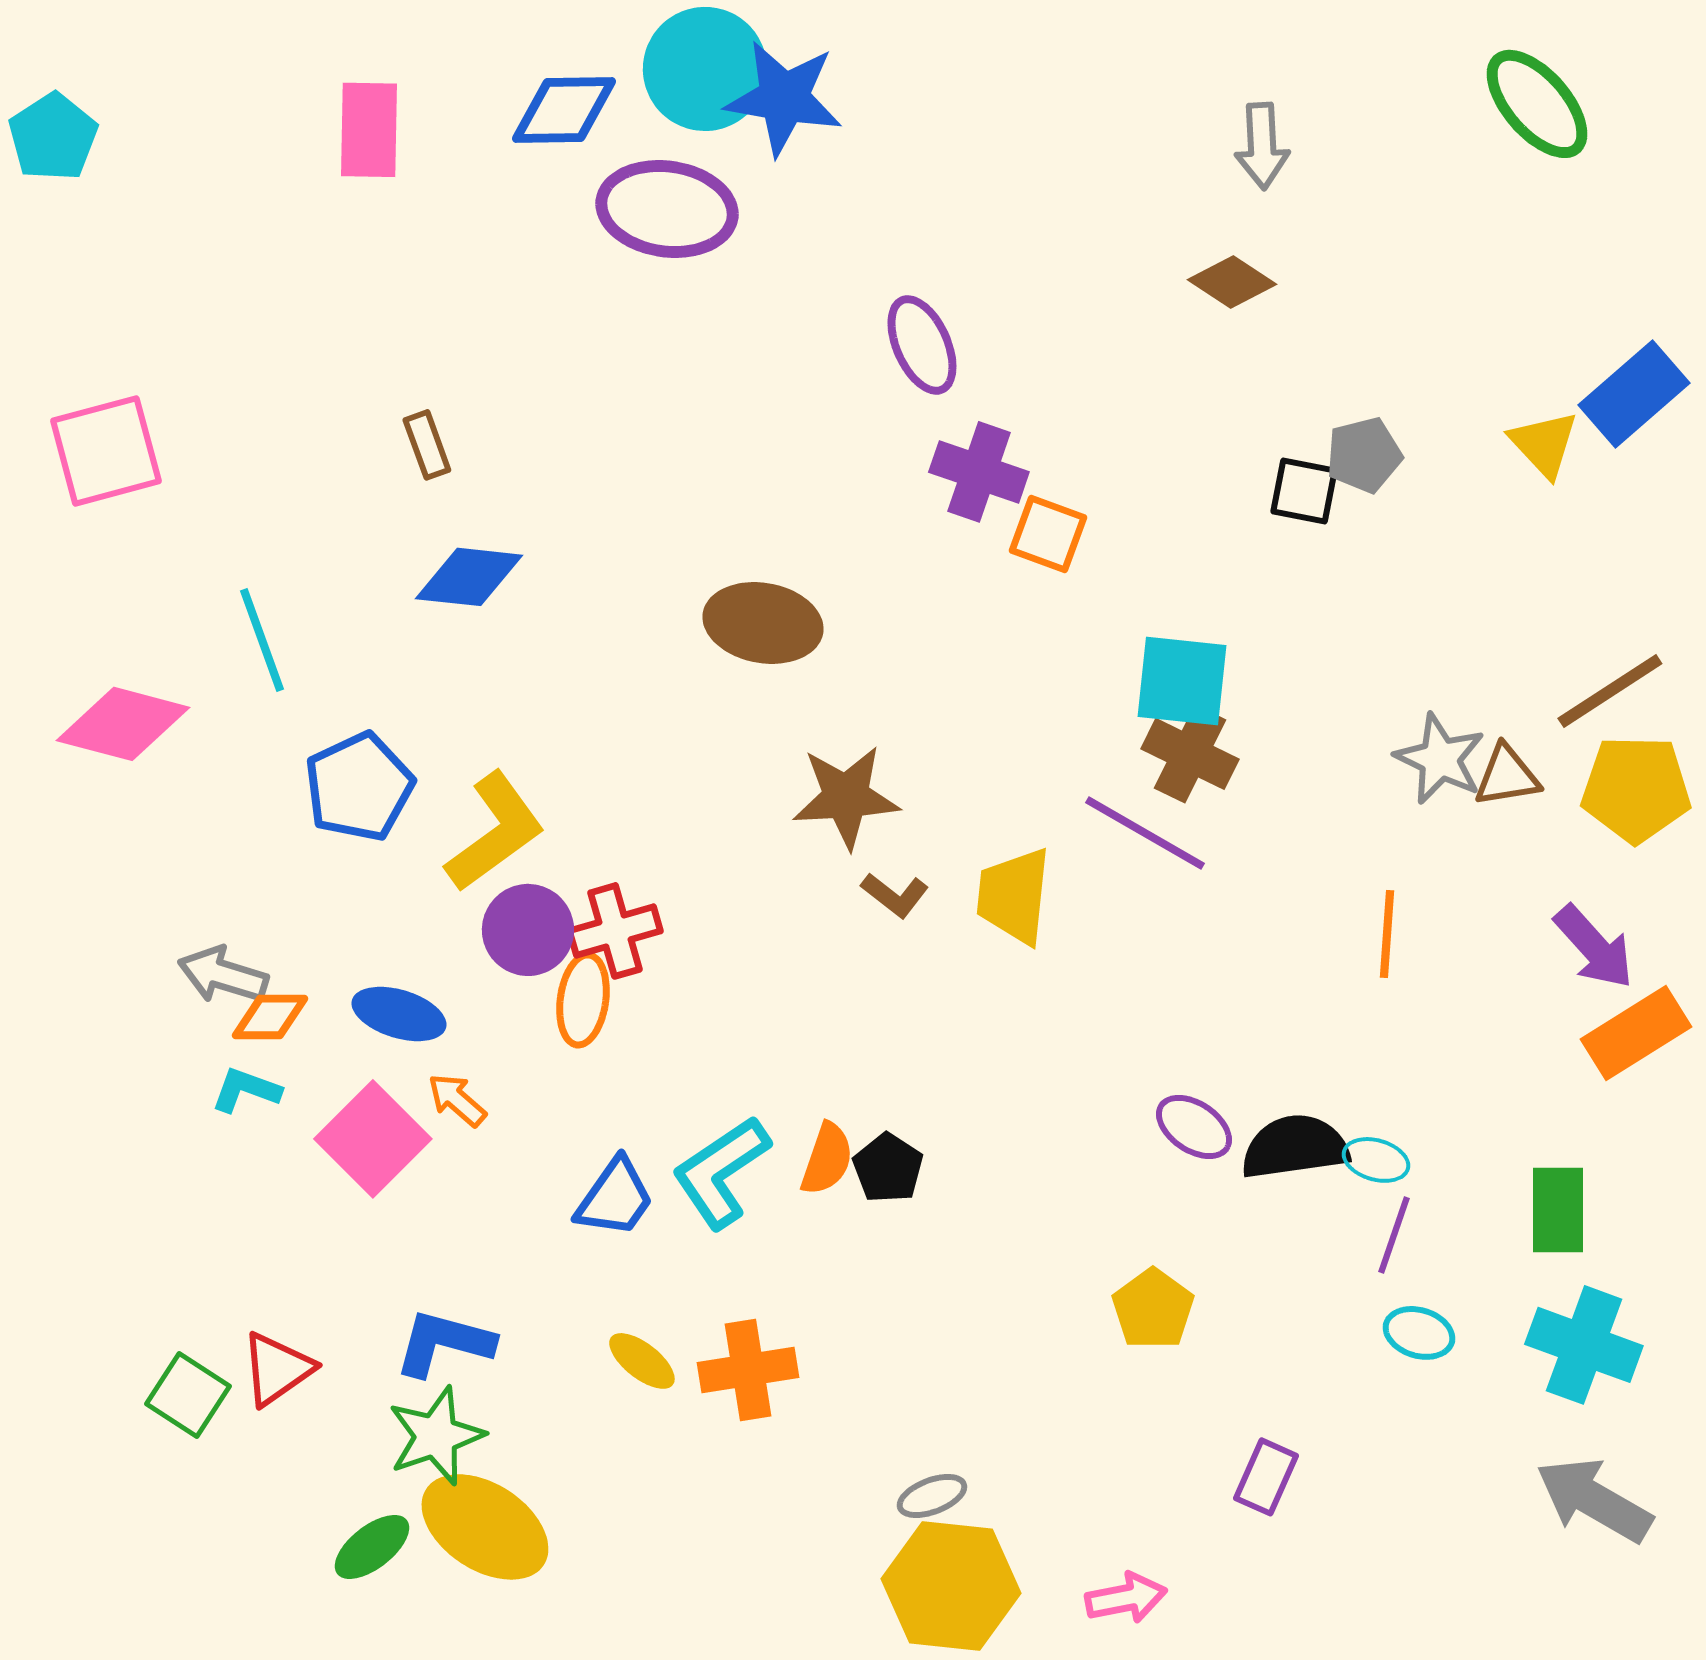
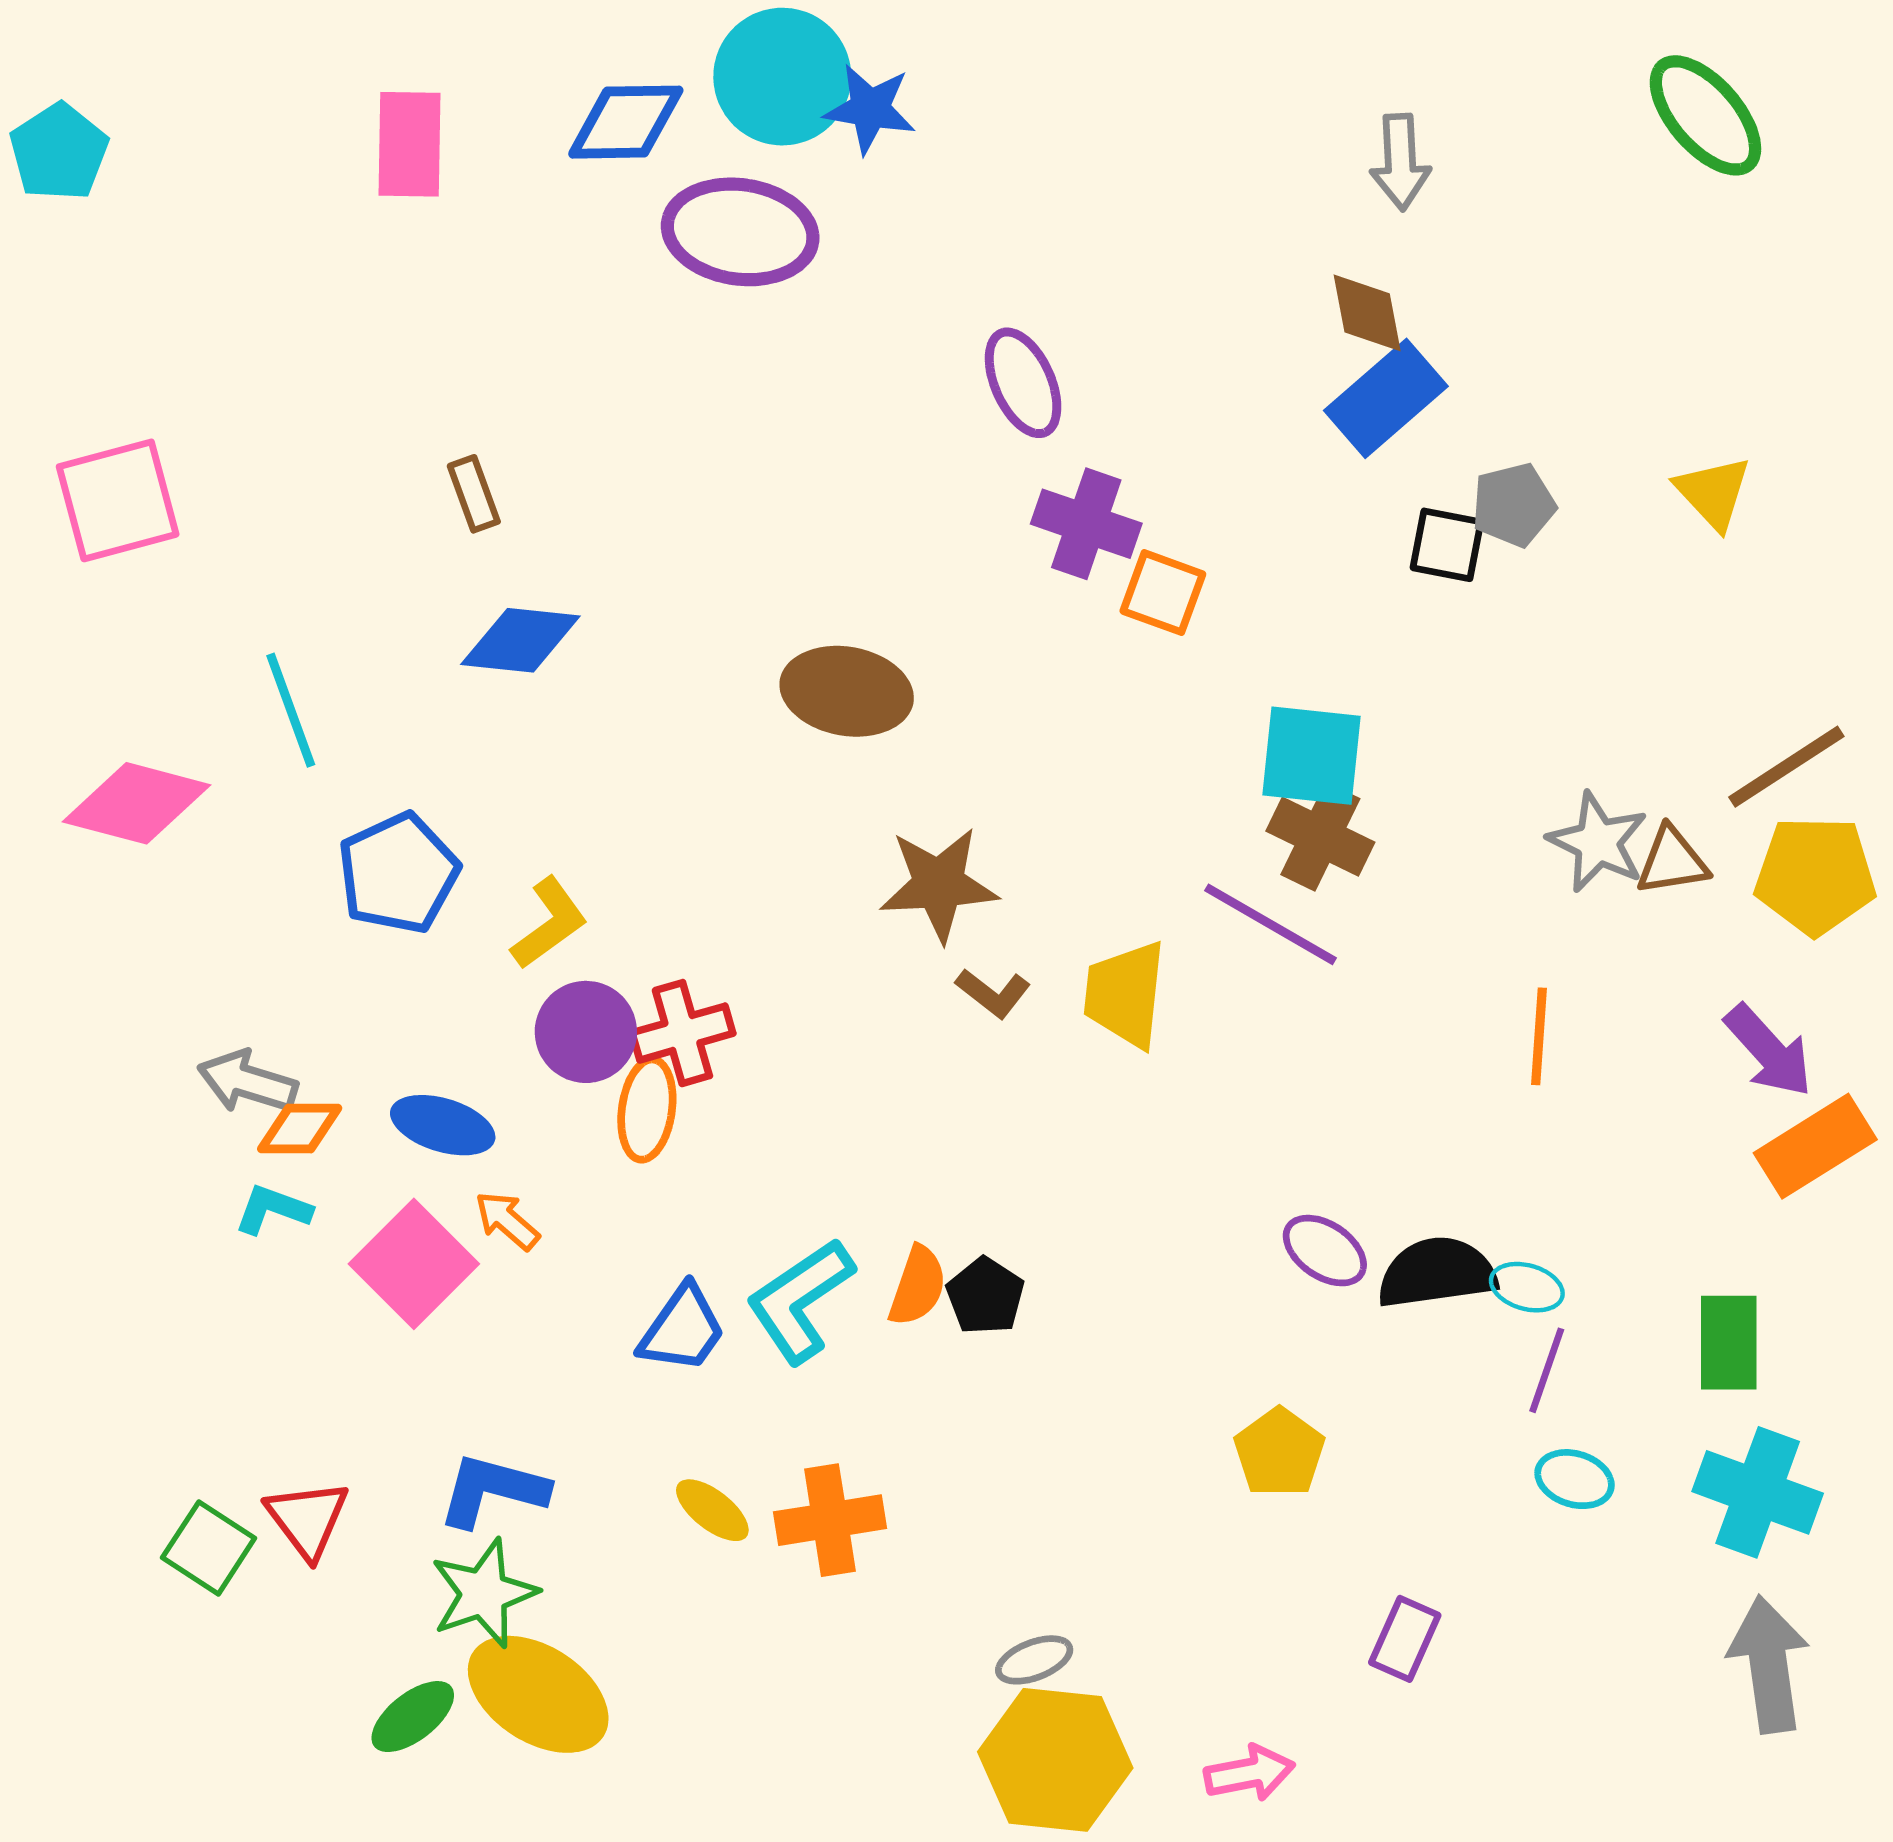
blue star: (784, 98) -> (870, 109), size x0.7
brown diamond: (1232, 282) -> (1367, 313), turned 46
blue rectangle: (1634, 394) -> (1386, 398), moved
yellow L-shape: (495, 832) -> (549, 923), size x0.7
red triangle: (277, 1369) -> (307, 1519), turned -32
gray arrow: (1594, 1500) -> (1769, 1664), turned 52

